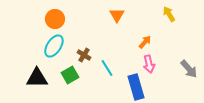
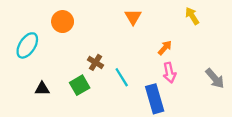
cyan ellipse: (54, 46) -> (27, 45), moved
black triangle: (37, 78) -> (42, 89), size x0.6

